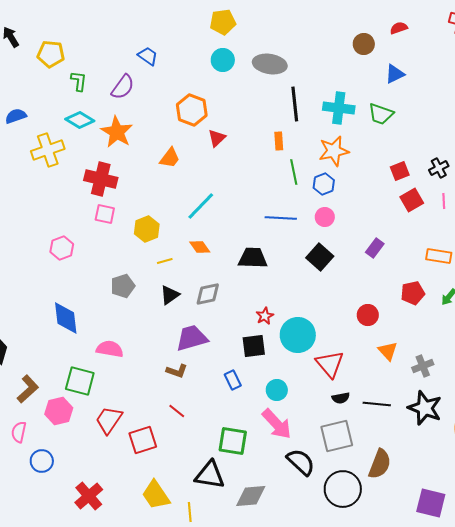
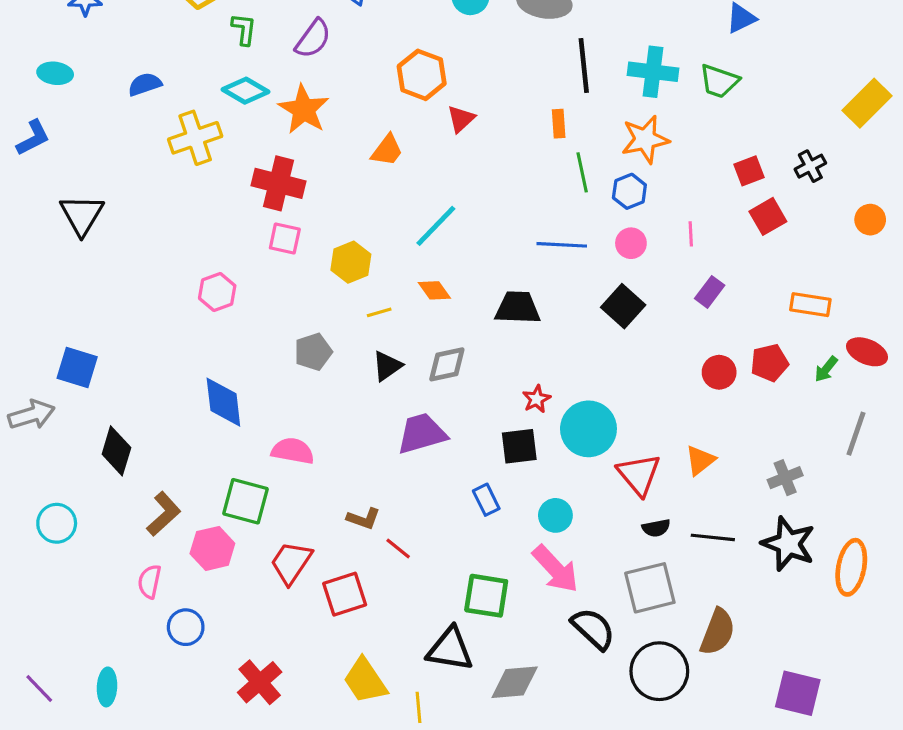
pink line: (444, 201) -> (691, 234), moved
red circle: (368, 315) -> (719, 372), moved
orange triangle: (388, 351) -> (700, 460), moved, turned 35
brown L-shape: (177, 371) -> (363, 519), moved

